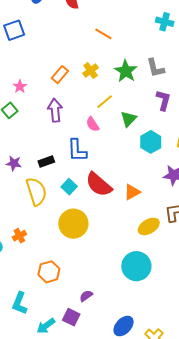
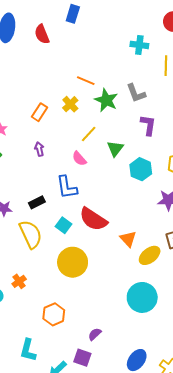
orange line: (103, 34) -> (86, 81), moved
purple arrow: (55, 110) -> (39, 149), size x0.6
orange triangle: (132, 192) -> (128, 239), moved, turned -36

